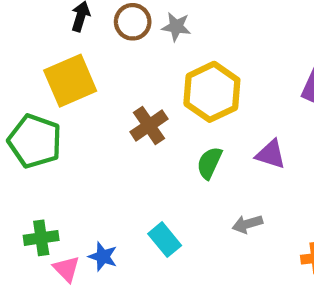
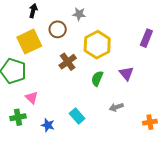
brown circle: (133, 22) -> (58, 29), moved
purple triangle: (271, 154) -> (126, 73), turned 35
pink triangle: (66, 269) -> (32, 98), moved

